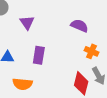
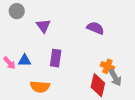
orange cross: (92, 51) -> (107, 66), moved

